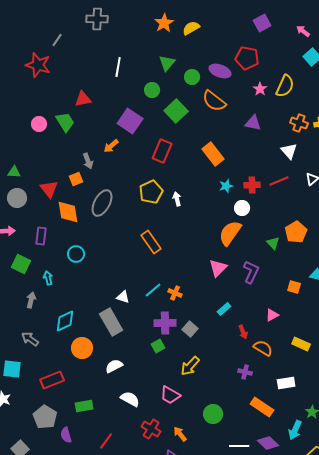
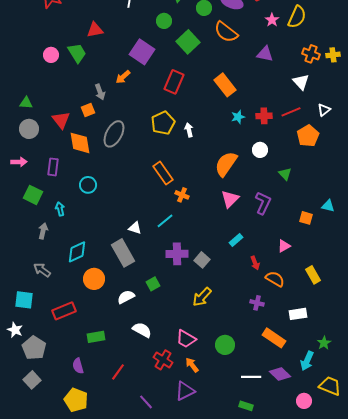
white circle: (242, 208) -> (260, 150), moved
orange pentagon: (296, 232) -> (308, 136), moved
orange semicircle: (230, 233) -> (226, 164), moved
orange cross: (175, 293) -> (182, 195), moved
yellow rectangle: (301, 344) -> (313, 275), turned 36
green square: (158, 346) -> (153, 284), moved
pink trapezoid: (170, 395) -> (186, 339), moved
gray pentagon: (45, 417) -> (34, 348), moved

